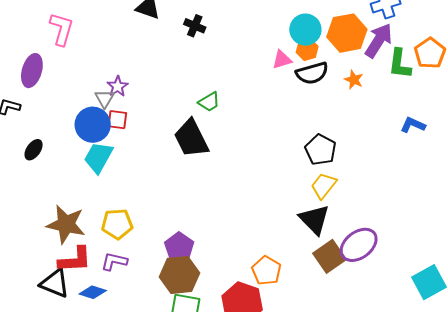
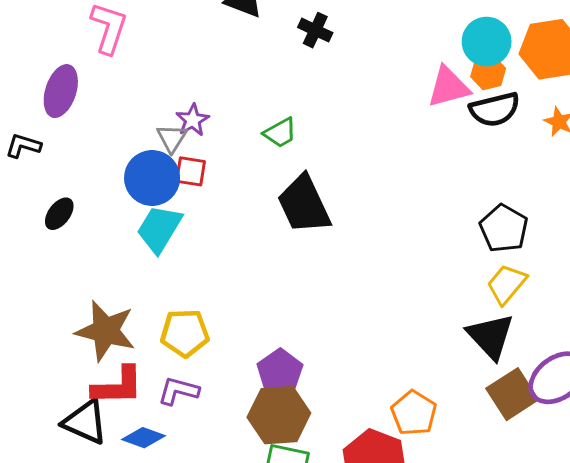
pink triangle: (282, 60) -> (449, 87), size x1.4
green trapezoid: (209, 102) -> (280, 133), moved

